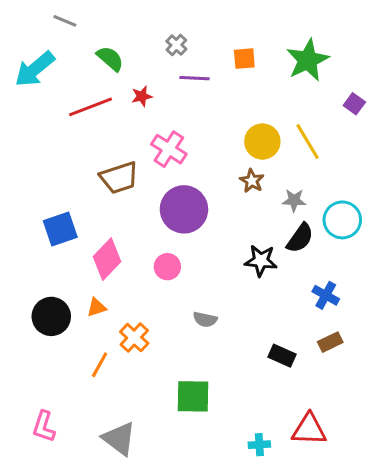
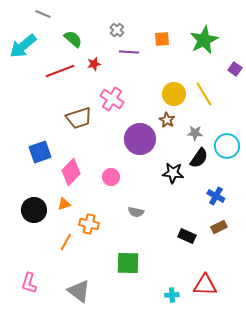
purple circle: (184, 209) -> (140, 139), moved
orange cross: (134, 338) -> (89, 224), turned -30

